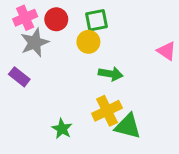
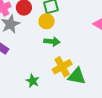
green arrow: (111, 74) -> (52, 41), moved

